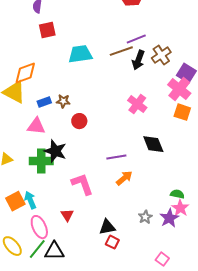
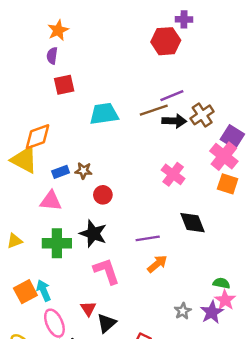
black arrow: (138, 60) -> (174, 121), turned -108
black star: (55, 151) -> (93, 234), moved
black triangle: (107, 227) -> (106, 323), moved, turned -30

